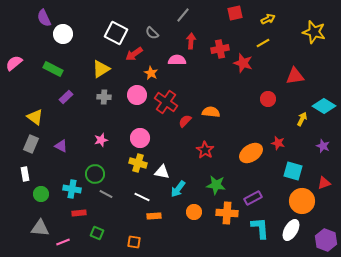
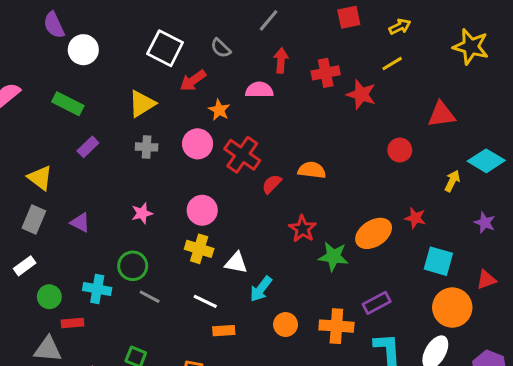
white rectangle: (25, 174) -> (25, 266), turned 64
green star: (216, 185) -> (333, 257), moved
red rectangle: (79, 213) -> (72, 323), moved

